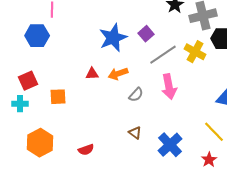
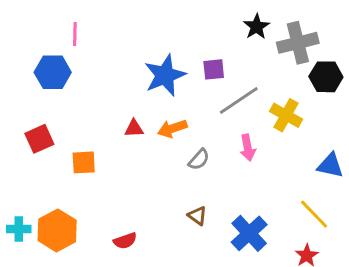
purple square: (146, 34) -> (214, 69), turned 35
yellow cross: (195, 52) -> (286, 115), moved
pink arrow: (169, 87) -> (248, 148), size x0.7
cyan cross: (20, 104) -> (19, 229), moved

